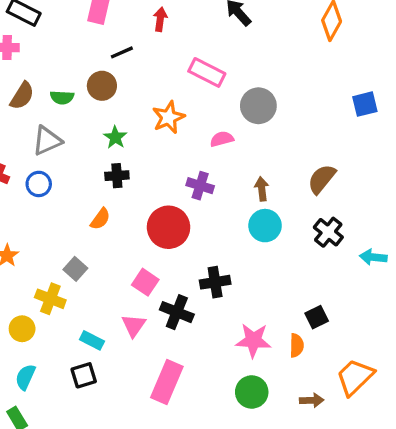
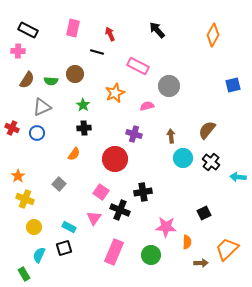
red arrow: (160, 19) -> (110, 34), turned -32
black line: (122, 52) -> (97, 52), moved, turned 40
cyan circle: (265, 226) -> (183, 158), moved
yellow cross: (50, 299) -> (25, 199), moved
yellow circle: (22, 329) -> (34, 227), moved
orange semicircle: (297, 345) -> (187, 242), moved
cyan semicircle: (25, 377) -> (39, 255), moved
green circle: (252, 392) -> (151, 255), moved

